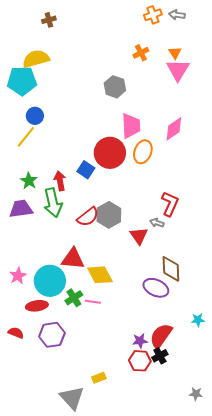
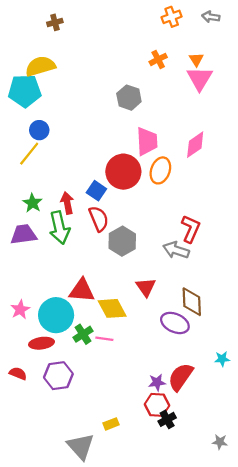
gray arrow: (177, 15) -> (211, 17), moved
red semicircle: (88, 217) -> (99, 219), moved, turned -75
gray arrow: (157, 223) -> (176, 250), size x1.6
red triangle: (139, 236) -> (146, 287), moved
black cross: (160, 356) -> (167, 419), moved

